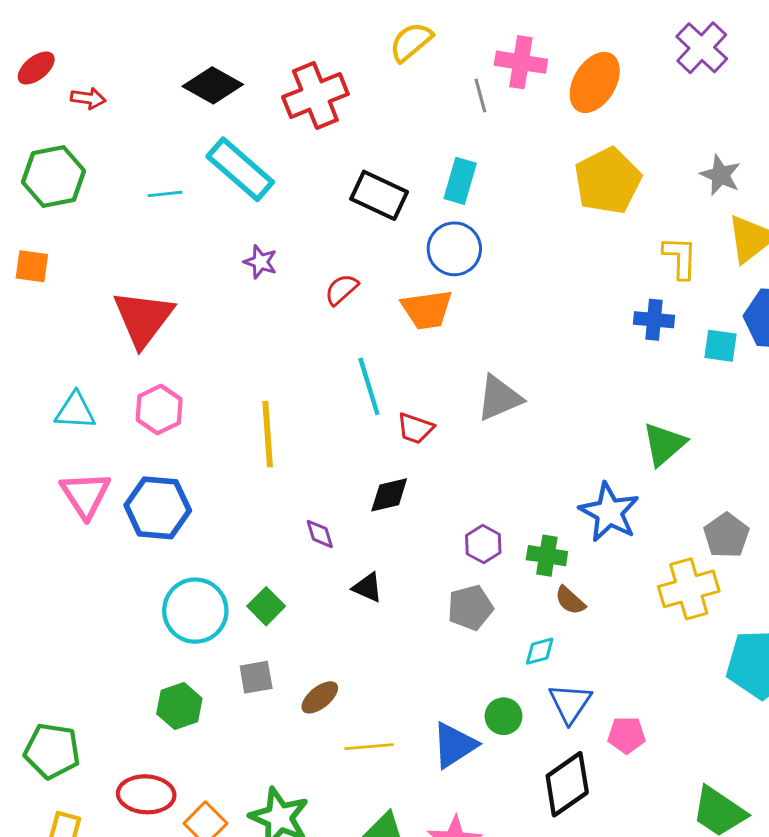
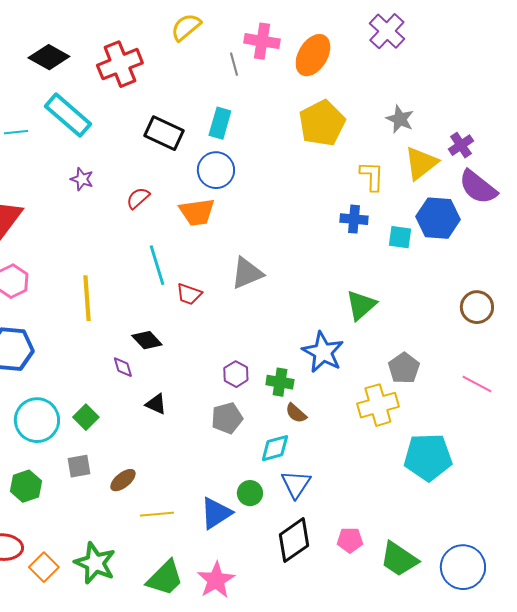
black diamond: (389, 495) -> (147, 340), moved, turned 60
cyan diamond: (540, 651) -> (275, 448), size x1.4
pink pentagon: (627, 735) -> (350, 540), moved

